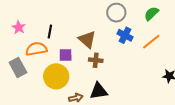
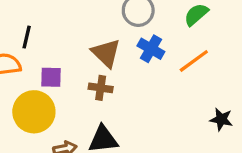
brown triangle: (87, 39) -> (106, 53), moved

